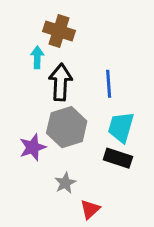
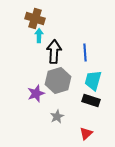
brown cross: (59, 31) -> (35, 18), moved
red triangle: (90, 209) -> (86, 134), moved

